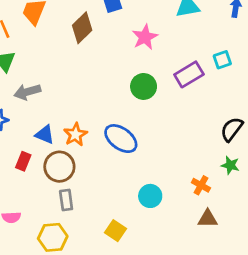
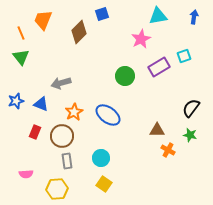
pink star: (145, 37) -> (141, 39), moved
gray arrow: (27, 92) -> (61, 83), moved
blue triangle: (45, 135) -> (41, 104), moved
cyan circle: (150, 196) -> (101, 158), moved
brown triangle: (208, 219) -> (157, 130), moved

